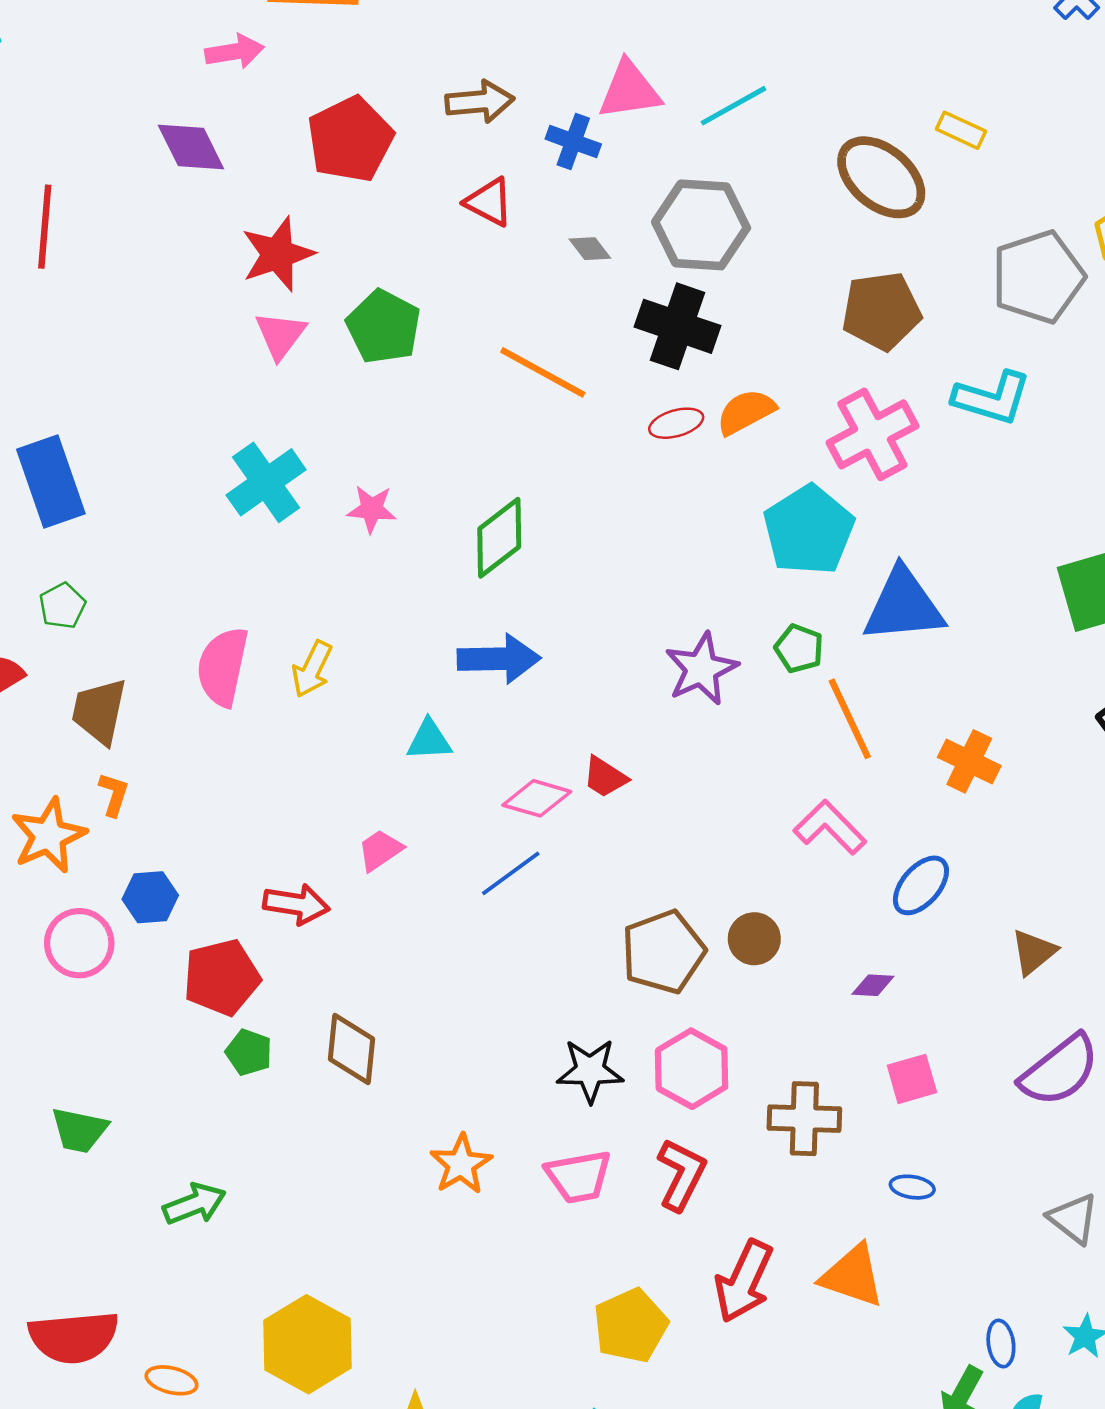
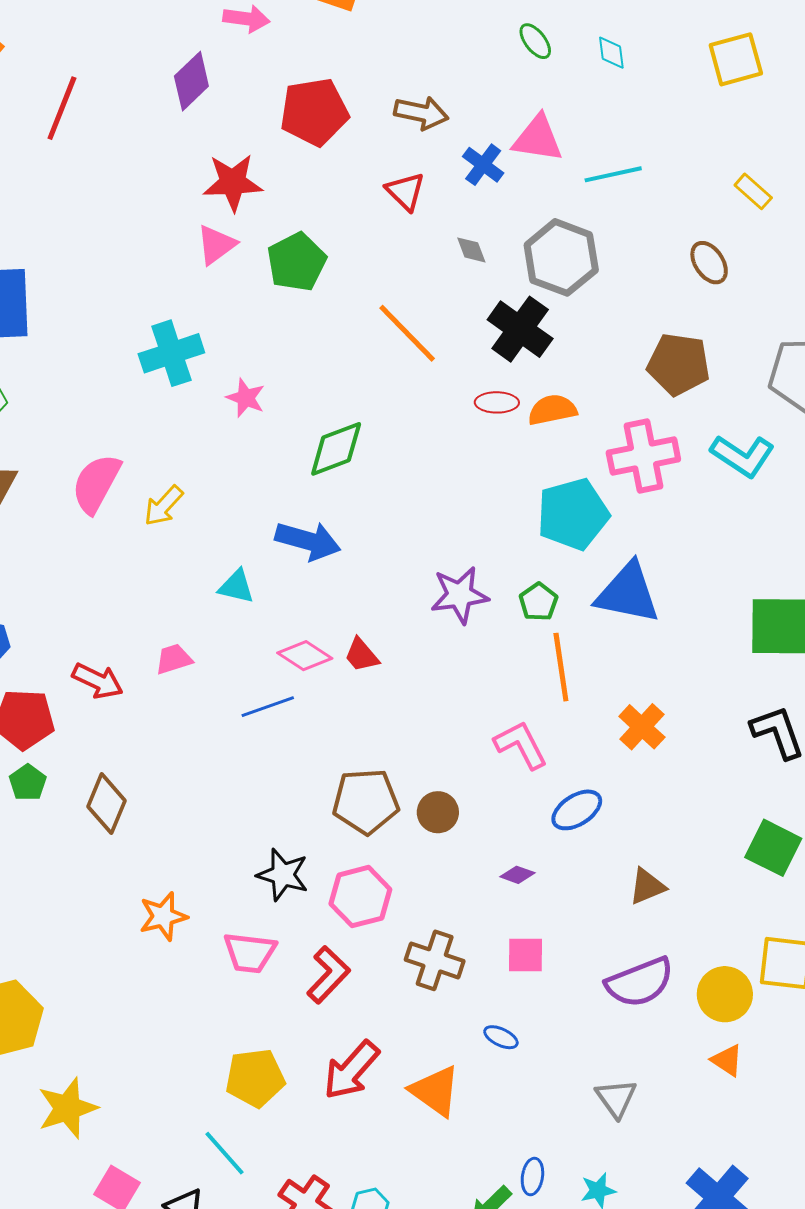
yellow rectangle: (961, 130) -> (753, 191), moved
purple diamond: (191, 147) -> (191, 81), turned 56
brown ellipse: (881, 177) -> (709, 263), size x0.6

